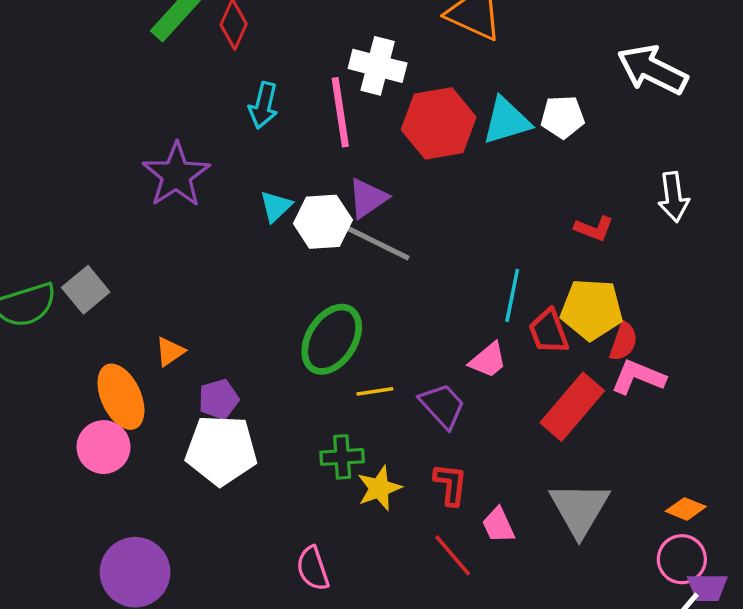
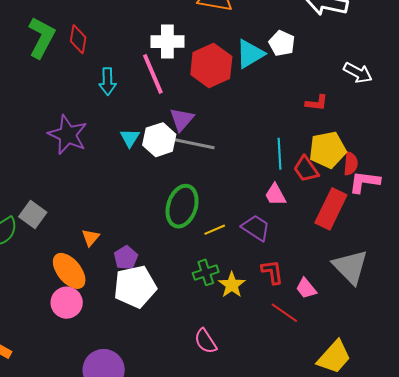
white pentagon: (563, 117) -> (282, 43), turned -30
white arrow: (673, 197) -> (358, 73), turned -40
pink trapezoid: (488, 360) -> (275, 195), turned 115

